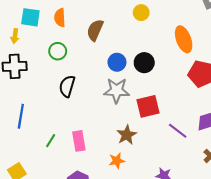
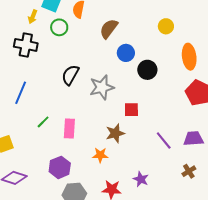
yellow circle: (141, 13) -> (166, 26), moved
green circle: (58, 51) -> (59, 27), moved
blue circle: (117, 62) -> (126, 53), moved
gray star: (117, 91) -> (102, 87), moved, turned -30
red square: (148, 106) -> (131, 110), moved, size x0.7

